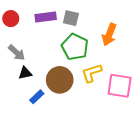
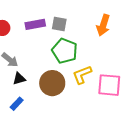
orange arrow: (109, 35) -> (103, 25), moved
blue rectangle: (37, 97) -> (17, 104), moved

